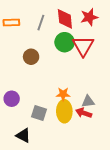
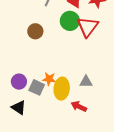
orange star: (63, 94) -> (49, 79), moved
purple circle: (12, 99) -> (19, 82), moved
red arrow: (84, 113) -> (79, 106), moved

